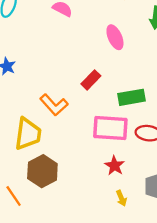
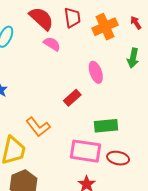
red rectangle: (91, 80) -> (72, 98), moved

